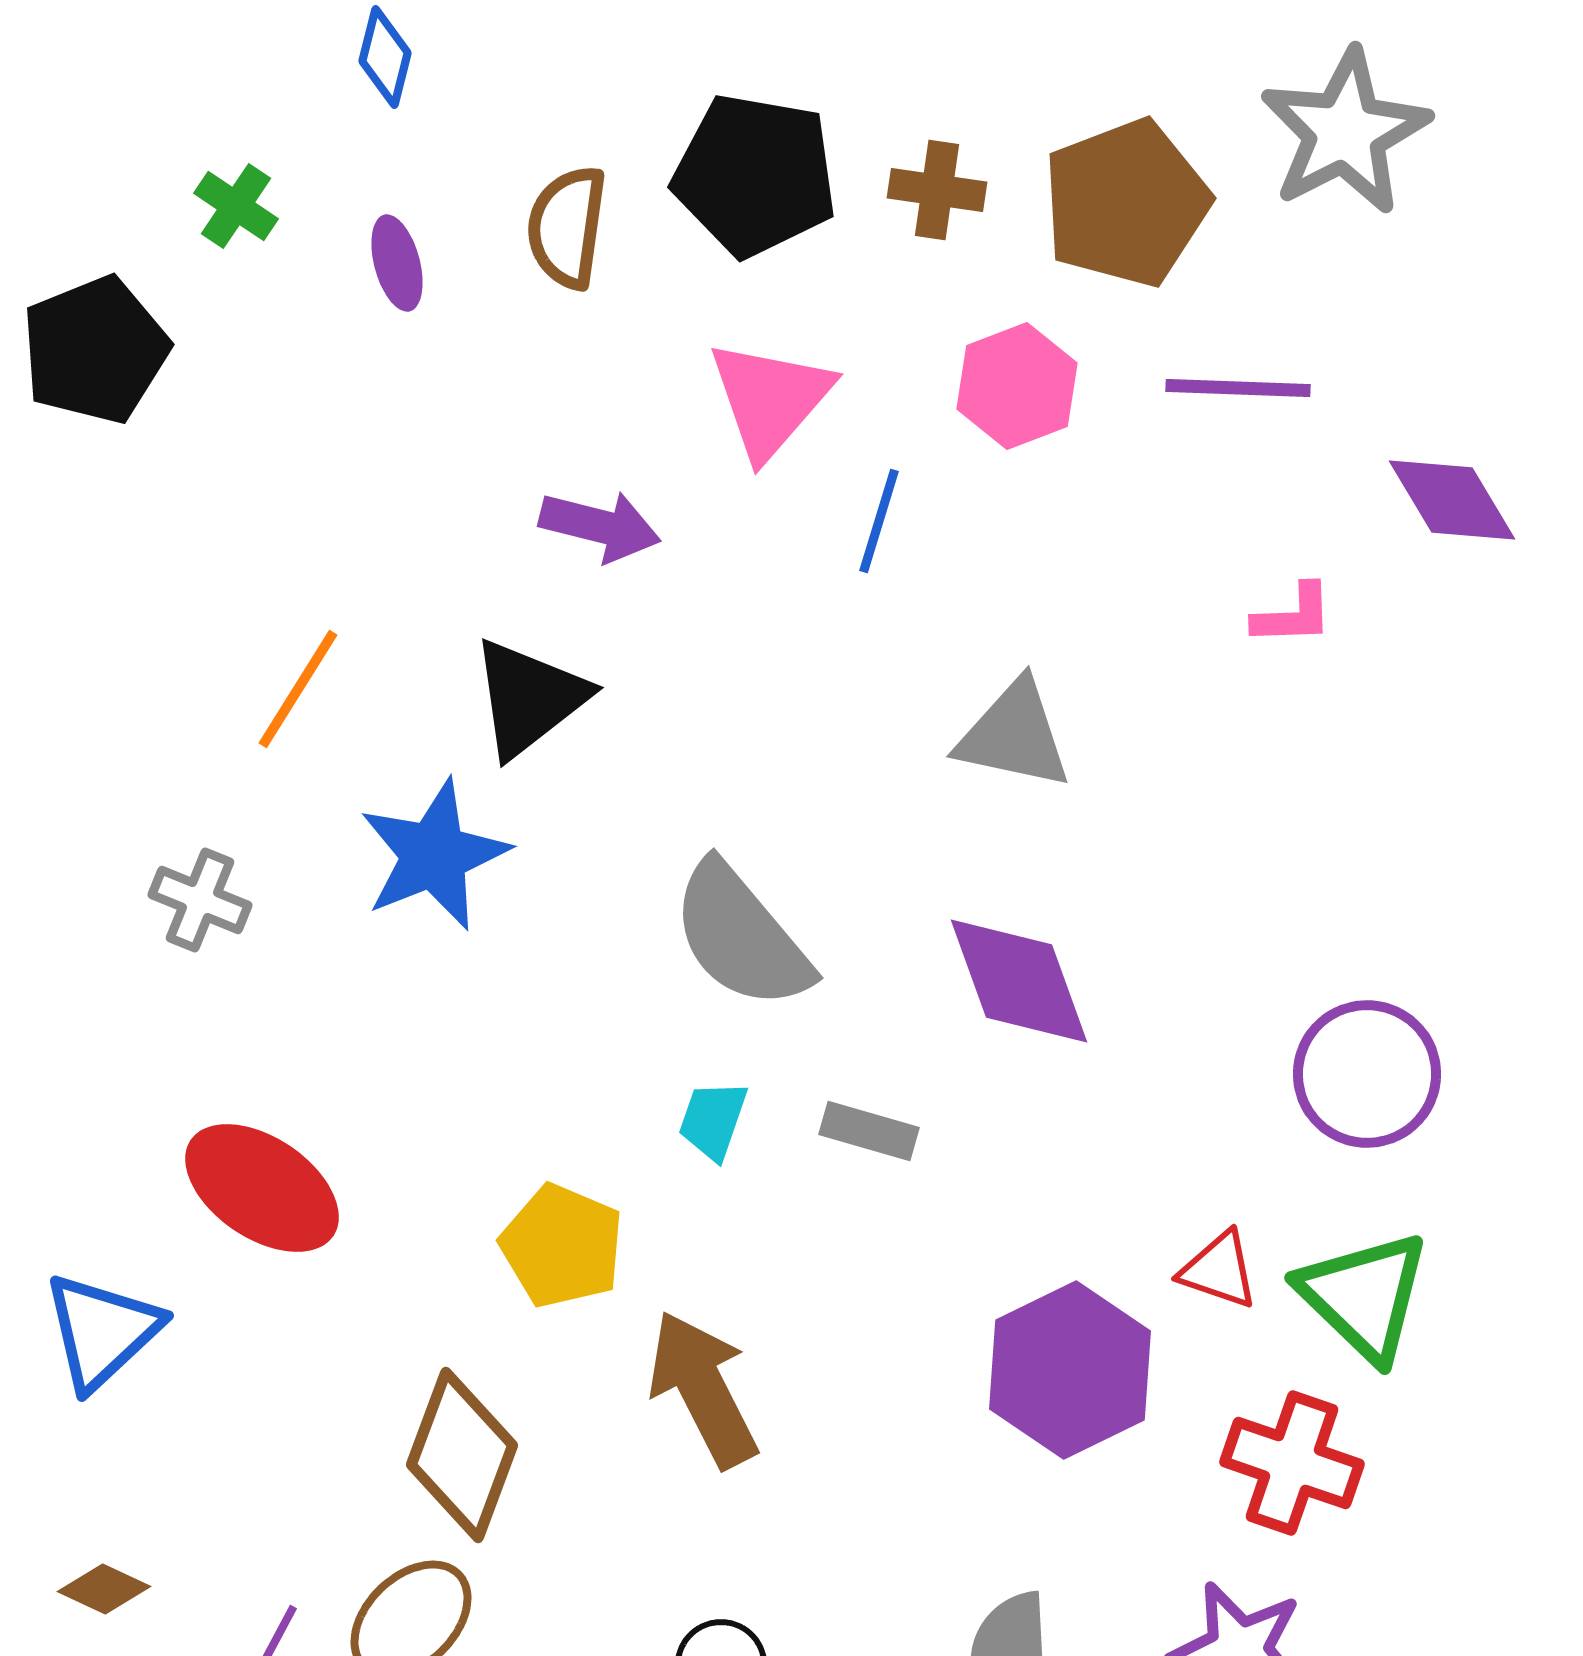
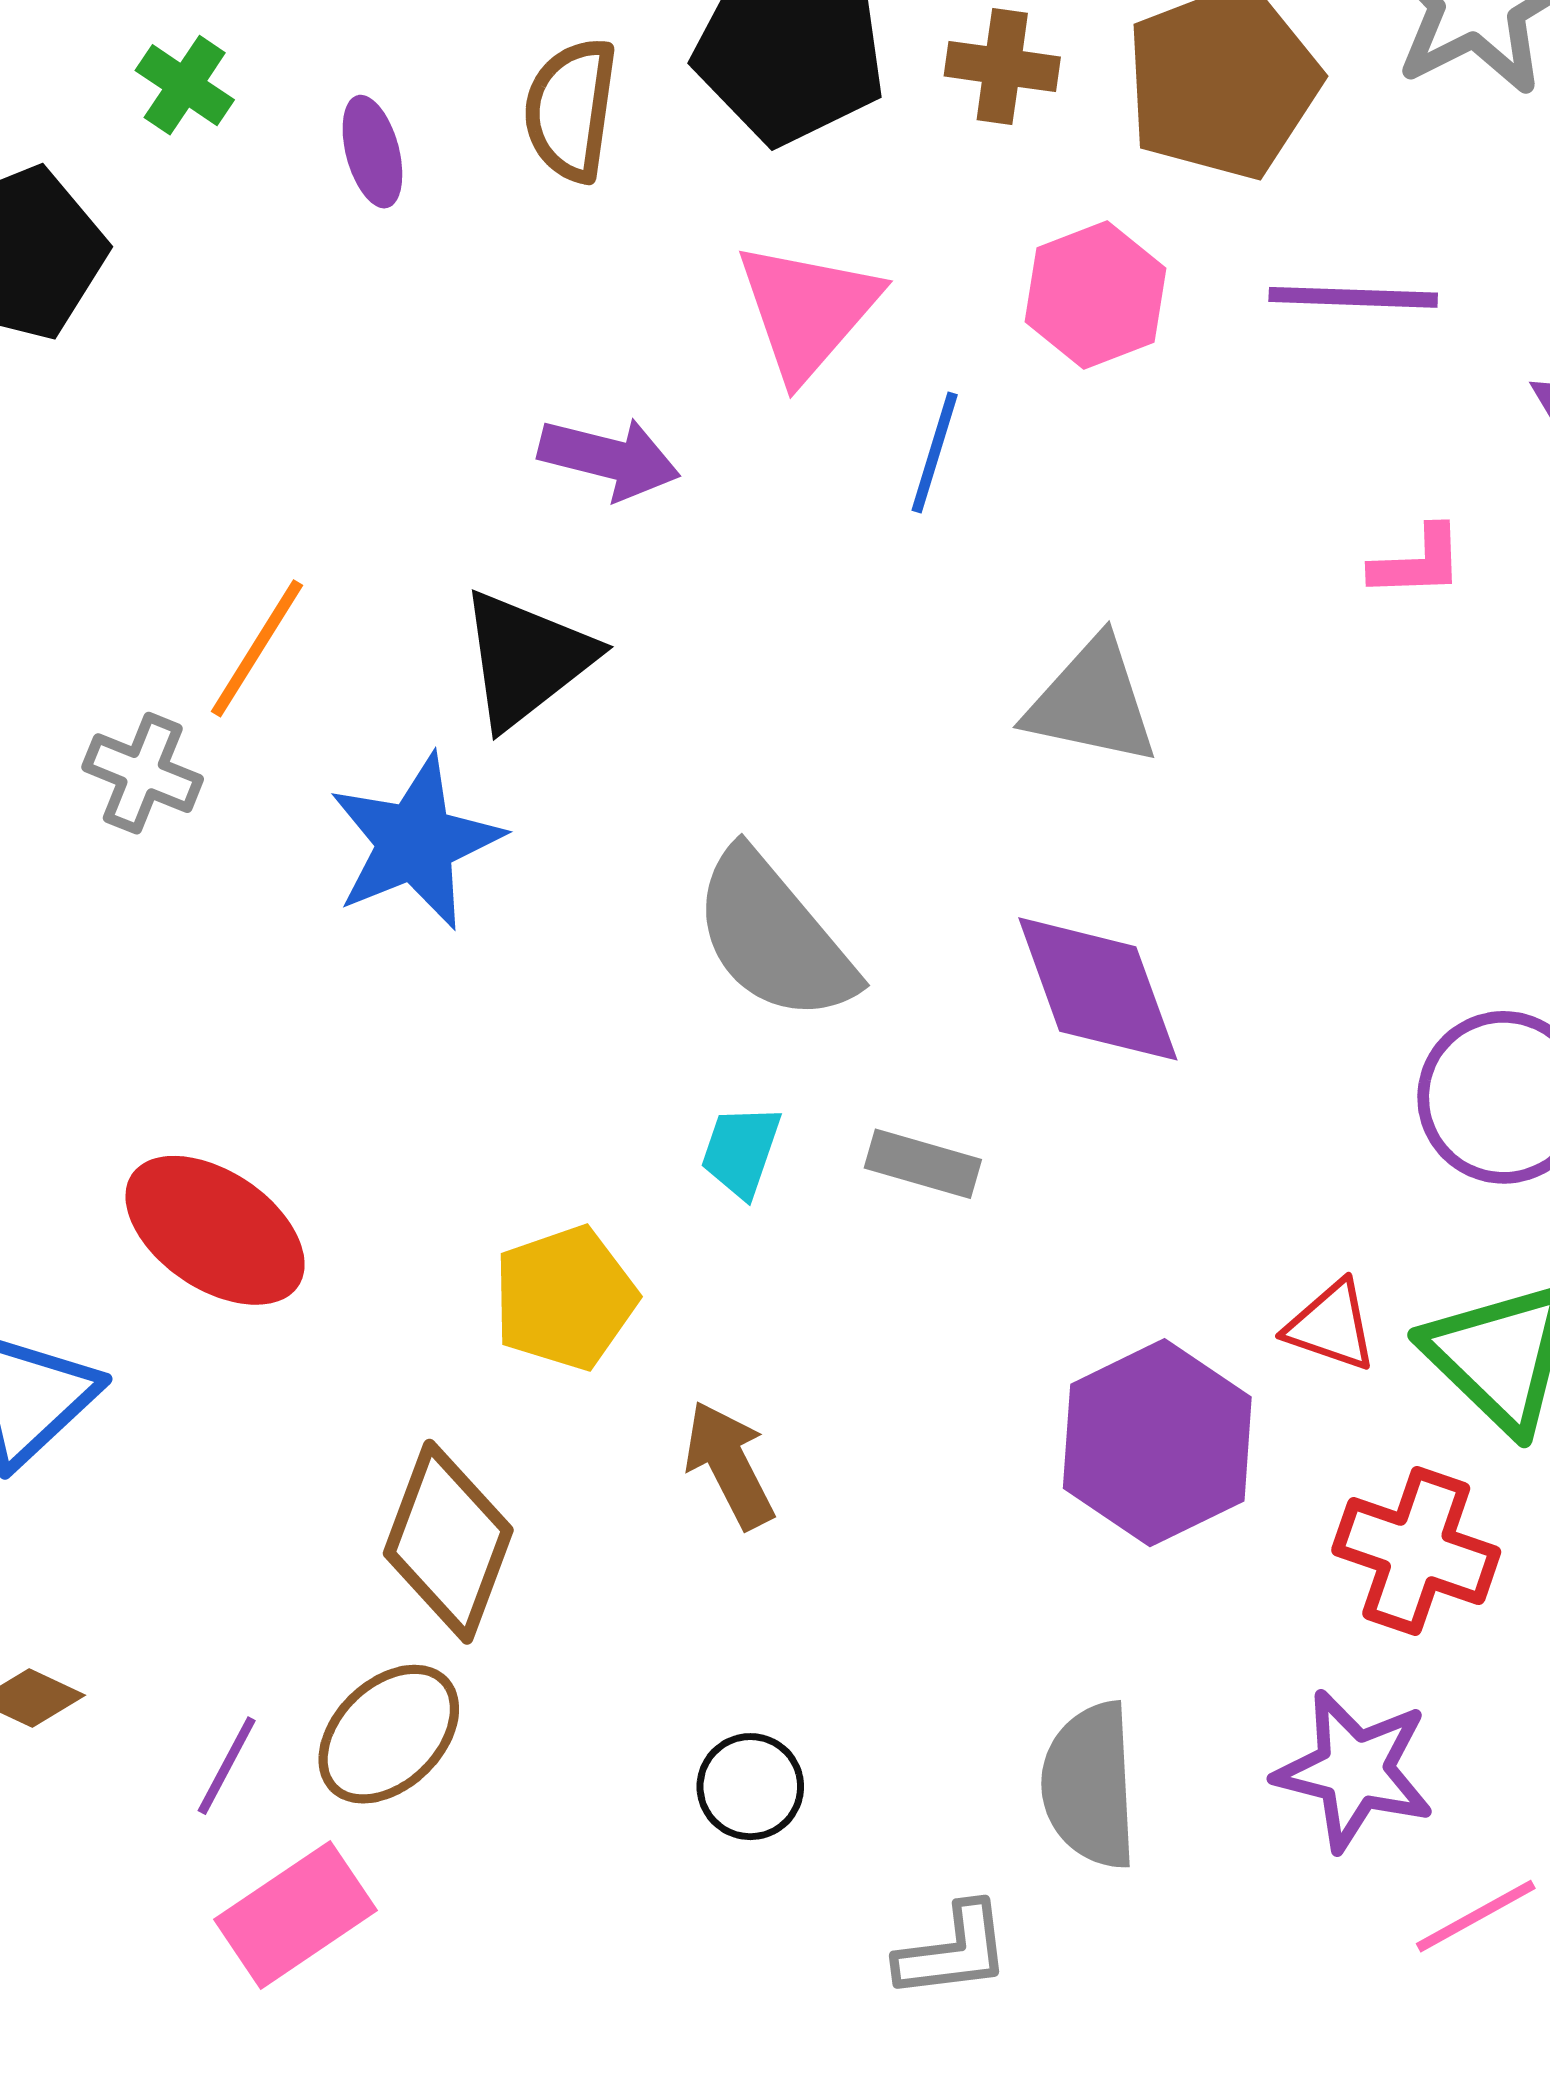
gray cross: (200, 900) -> (143, 773), moved
yellow pentagon: (562, 1246) -> (565, 1298), turned 30
brown arrow: (703, 1389) -> (729, 1465), size x0.7

